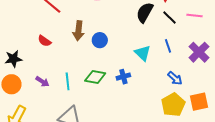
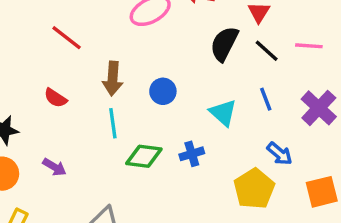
blue circle: (100, 40) -> (163, 91), moved
cyan line: (68, 81) -> (113, 123), moved
yellow pentagon: (173, 105) -> (254, 189), moved

